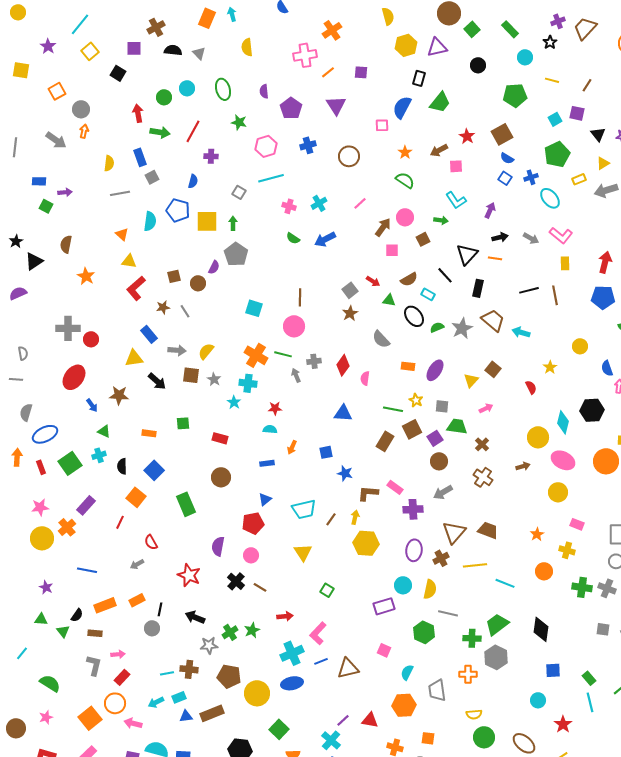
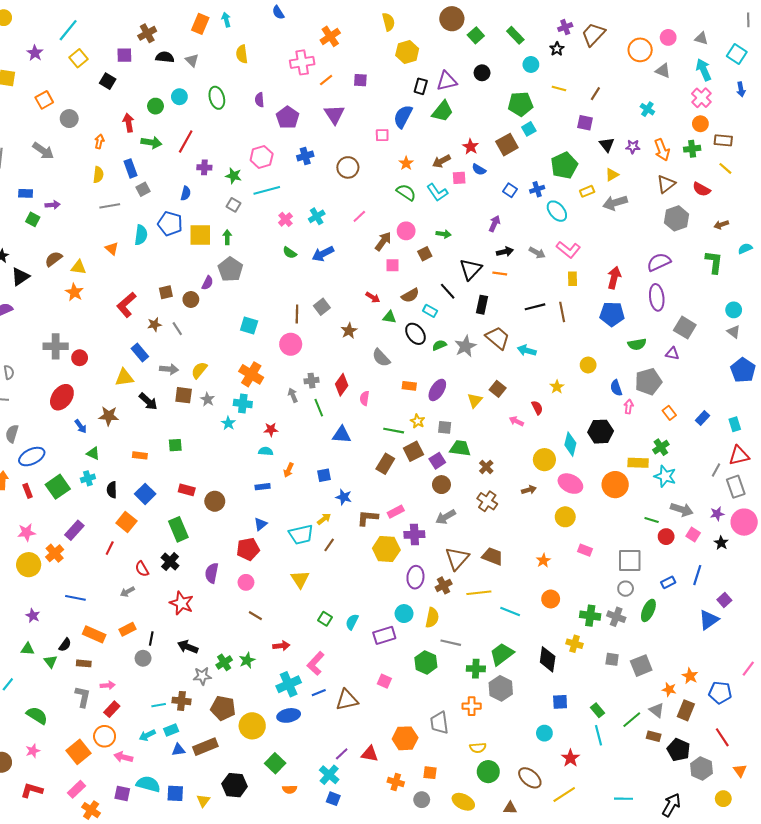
purple triangle: (437, 47) -> (447, 81), moved
cyan square: (555, 119) -> (529, 129), moved
green star: (239, 122) -> (233, 176), moved
orange arrow: (84, 131) -> (99, 141), moved
blue semicircle: (507, 158) -> (479, 170), moved
cyan L-shape: (456, 200) -> (437, 192), moved
pink cross: (289, 206) -> (285, 219), turned 32
brown semicircle: (66, 244) -> (54, 259), turned 42
yellow triangle: (129, 261) -> (79, 267), moved
gray square: (350, 290) -> (322, 307), moved
green line: (283, 354) -> (319, 408), moved, turned 54
pink arrow: (486, 408) -> (516, 421), moved, turned -128
red rectangle: (220, 438) -> (187, 490), moved
pink rectangle: (395, 487) -> (396, 512), turned -63
yellow arrow: (355, 517) -> (324, 519), moved, turned 40
yellow hexagon: (366, 543) -> (386, 549), moved
yellow cross: (567, 550) -> (575, 644), moved
black cross: (236, 581) -> (170, 562), moved
orange rectangle: (105, 605) -> (94, 634), turned 45
cyan semicircle: (407, 672) -> (352, 622), moved

